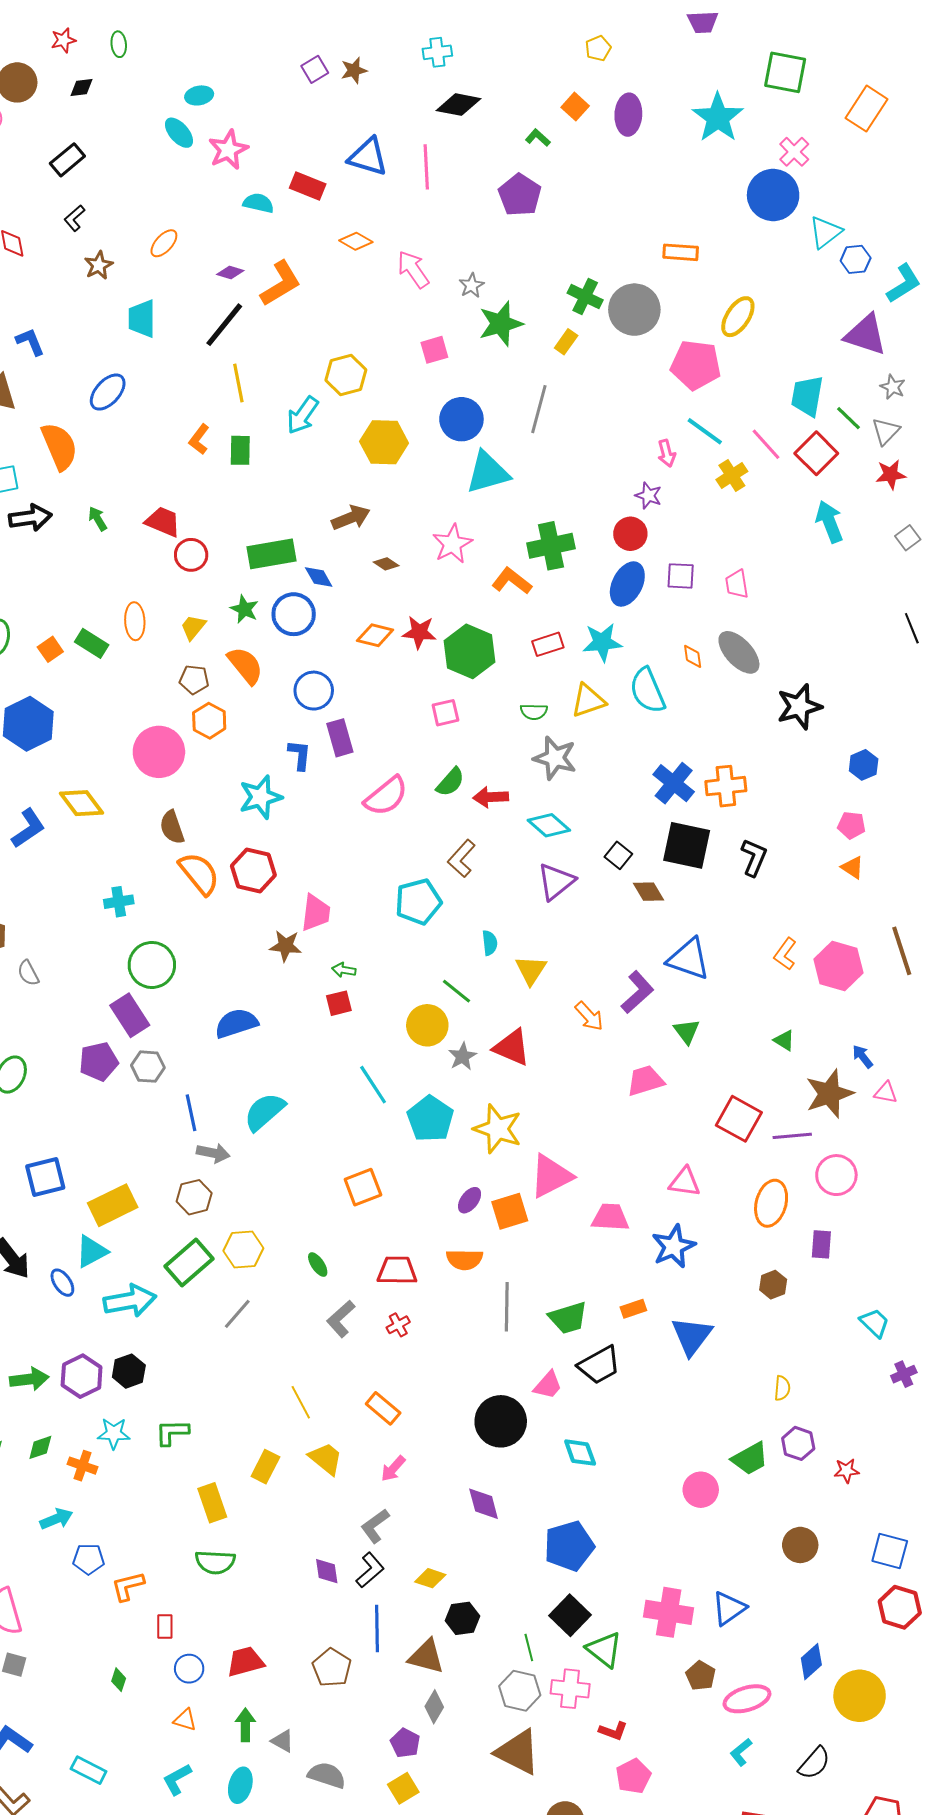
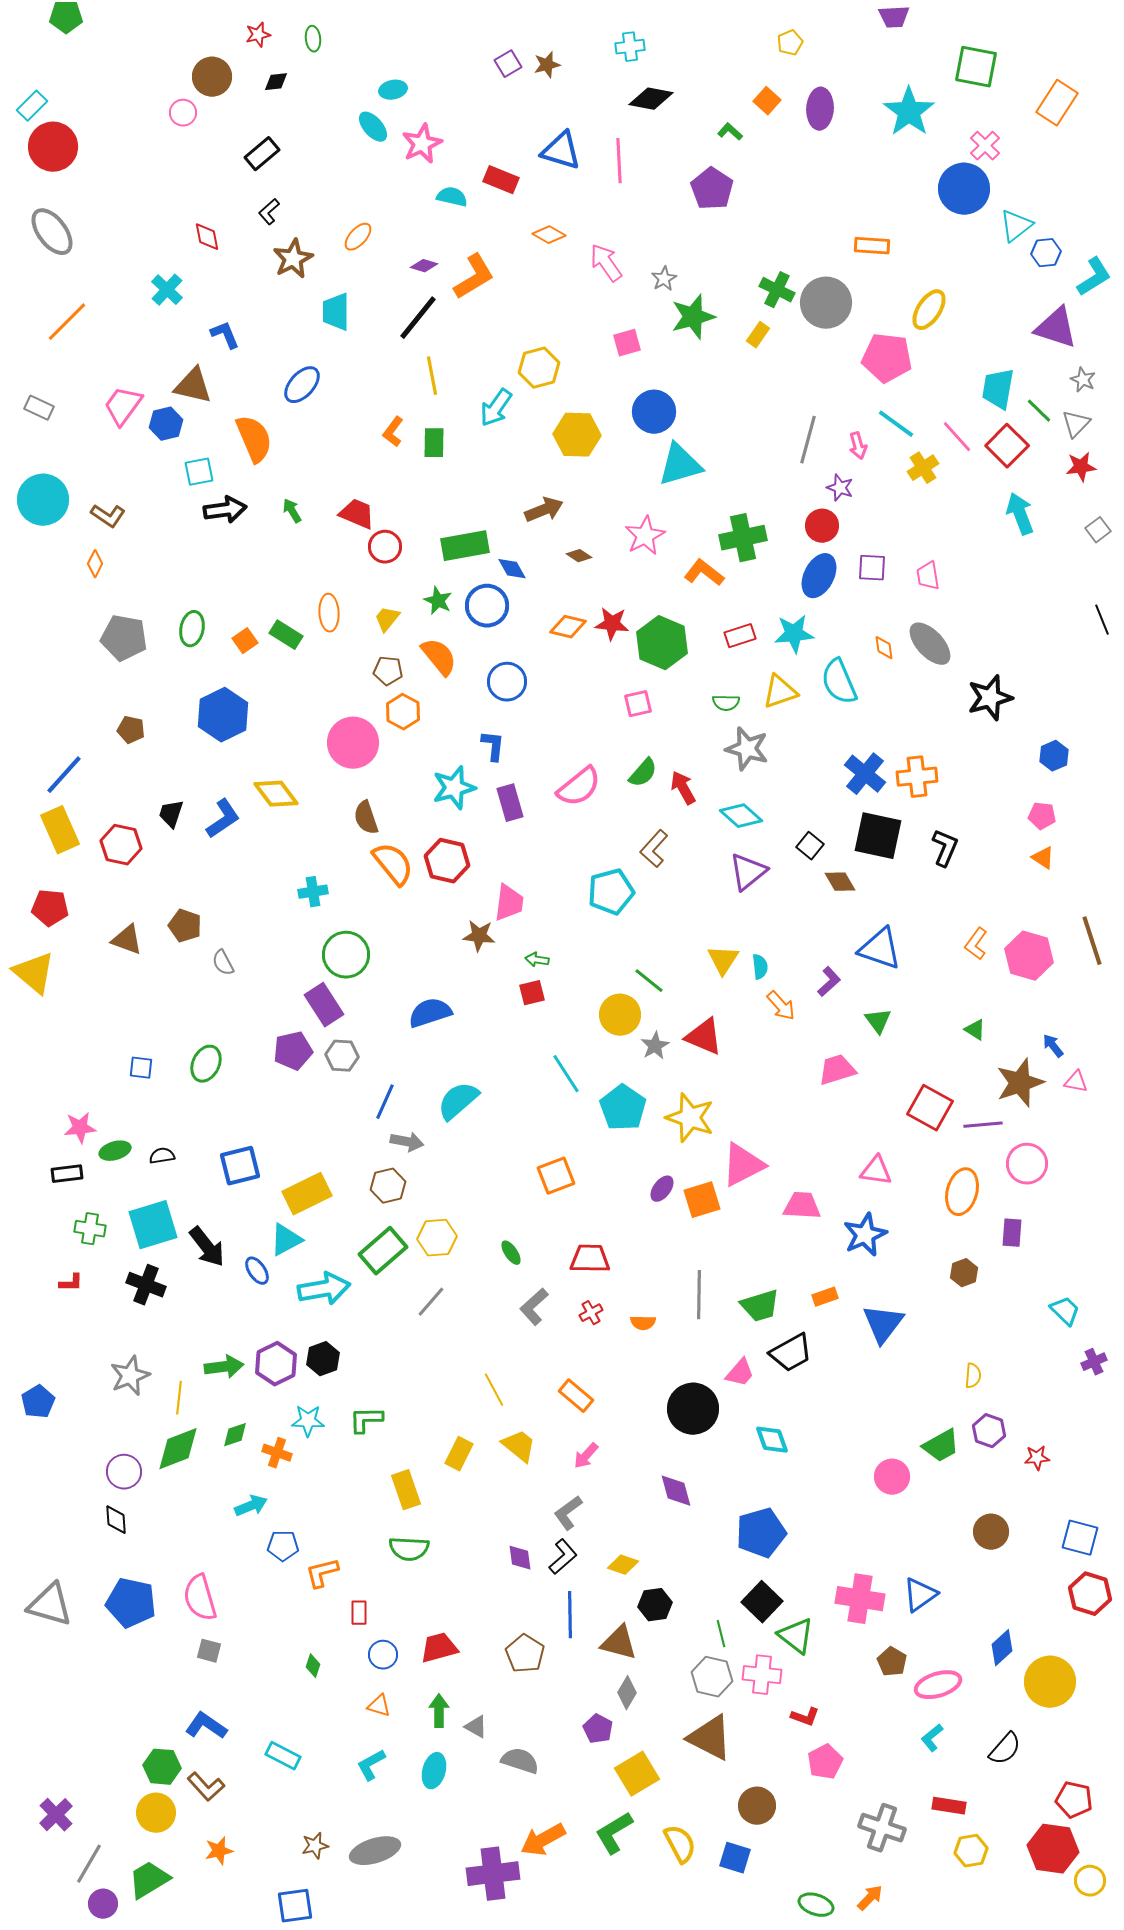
brown star: (99, 265) -> (293, 259), size x1.4
gray line: (539, 409) -> (808, 440), moved
purple rectangle: (340, 738) -> (510, 803), moved
red arrow: (491, 797) -> (683, 788), turned 64
cyan semicircle: (490, 943) -> (760, 967), moved
purple L-shape: (637, 992) -> (829, 982), size x0.7
blue line: (191, 1113) -> (385, 1102), turned 36
orange semicircle: (464, 1260) -> (643, 1323), moved, size x0.7
yellow square: (403, 1788) -> (637, 1774), moved, size x1.4

